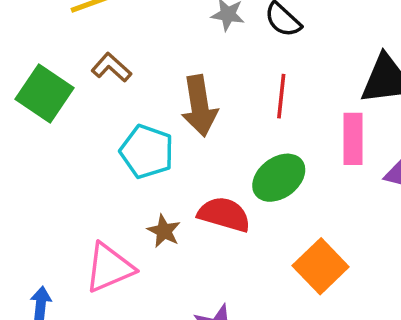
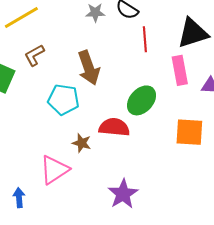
brown L-shape: (111, 67) -> (34, 55), turned -60
red line: (281, 96) -> (145, 39), moved
orange square: (321, 266) -> (189, 132), moved, turned -32

